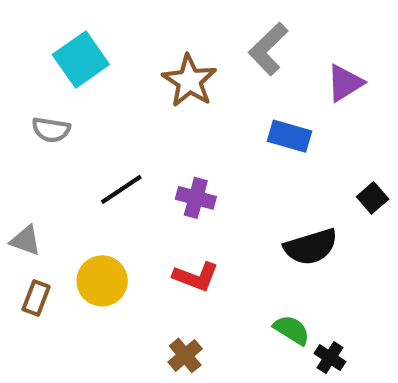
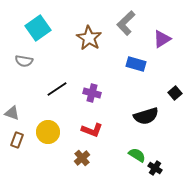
brown cross: (185, 355) -> (82, 158), moved

